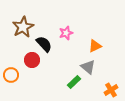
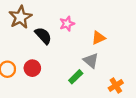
red circle: (32, 60) -> (32, 68), moved

